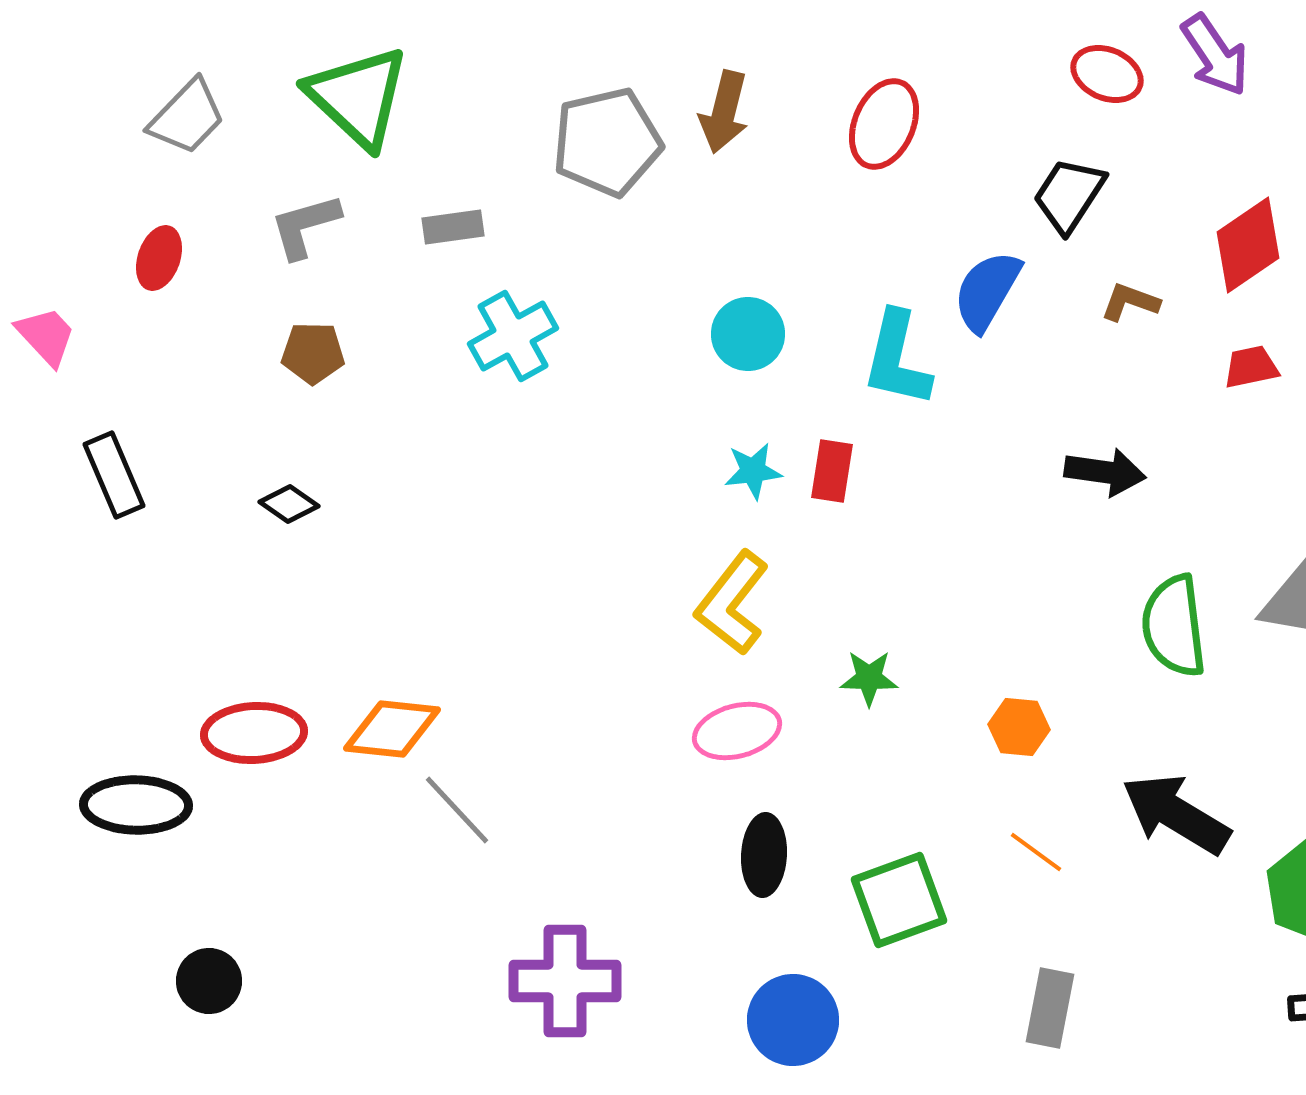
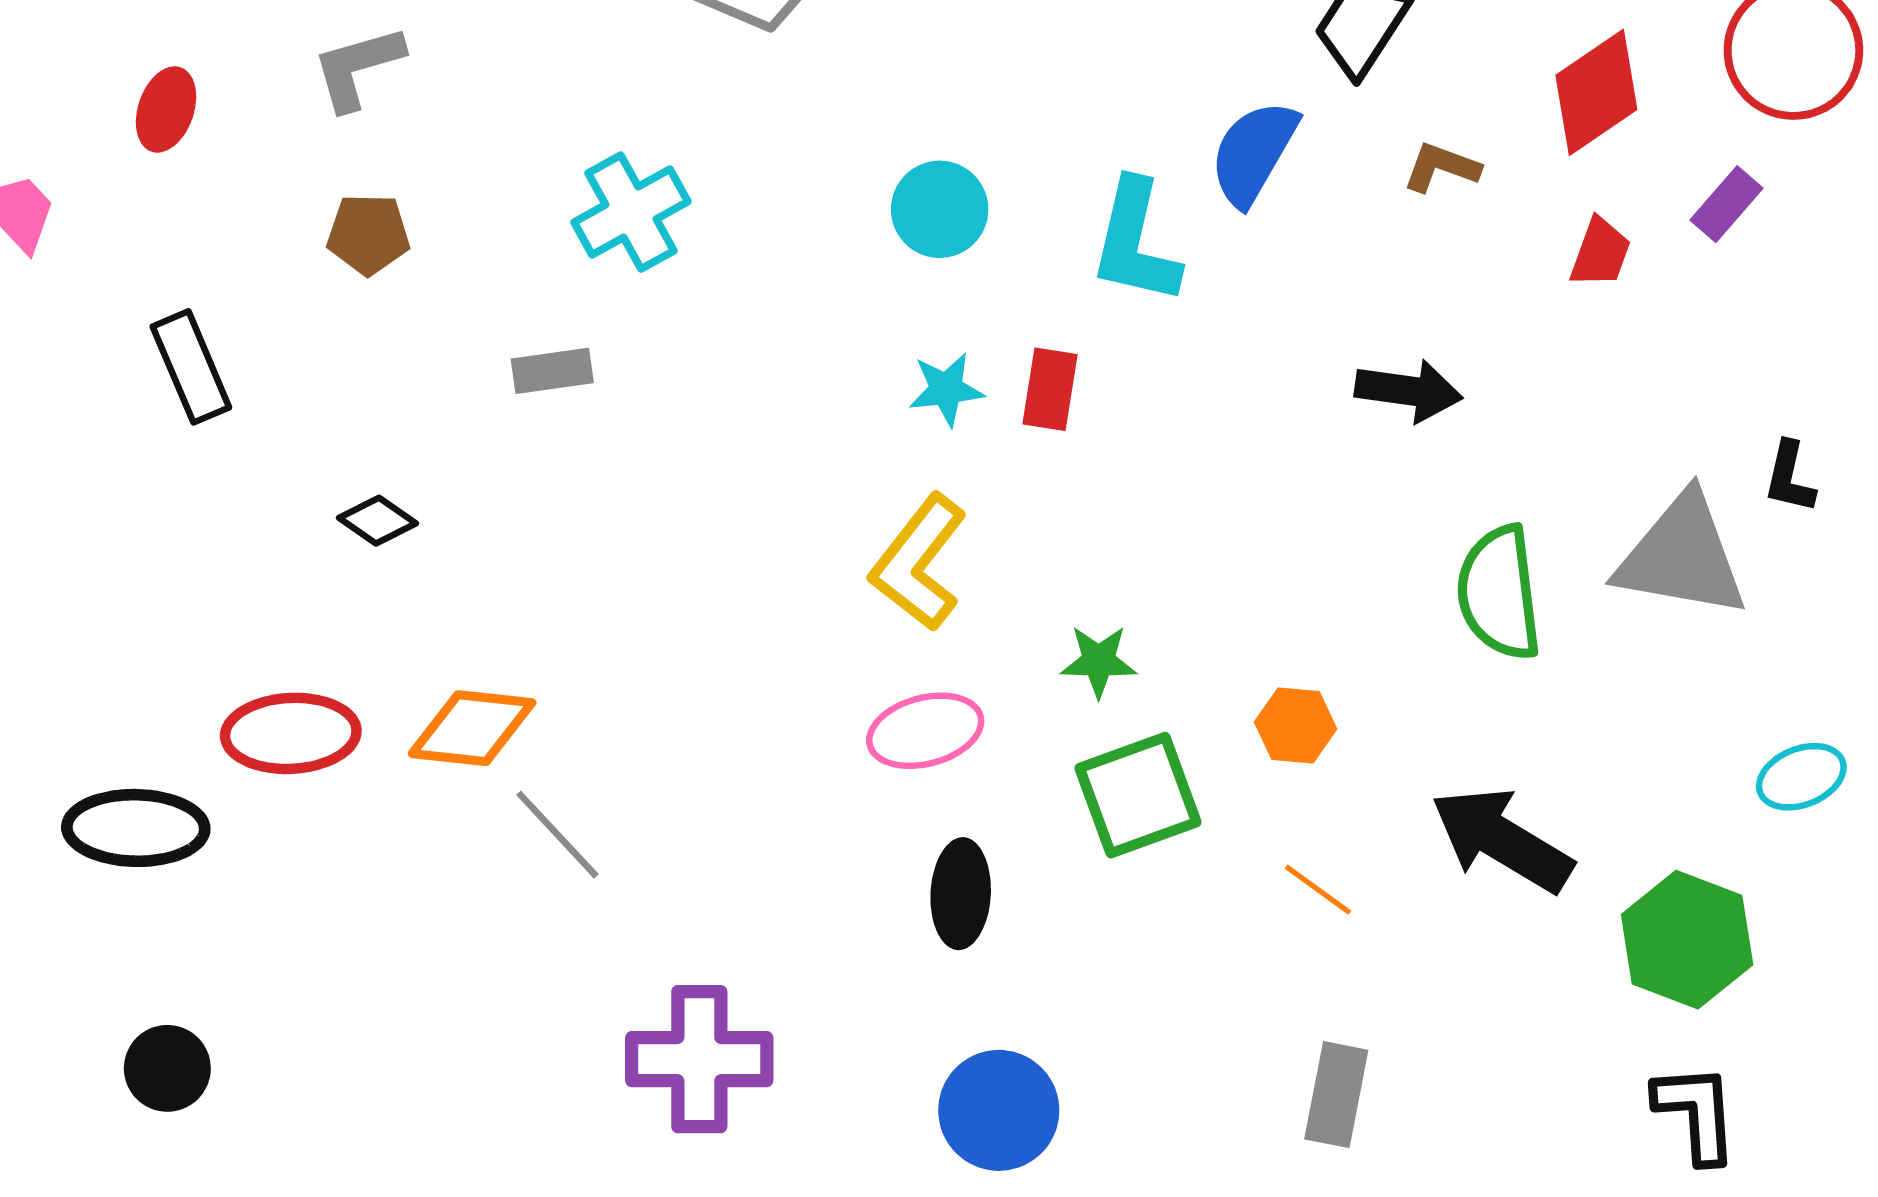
gray rectangle: (453, 227) -> (552, 371), moved
red trapezoid: (1251, 367) -> (1600, 253), turned 122
black rectangle: (114, 475) -> (191, 367), moved
black diamond: (289, 504) -> (377, 521), moved
green square: (899, 900) -> (1138, 795), moved
black circle: (209, 981) -> (167, 1068), moved

